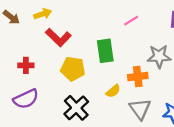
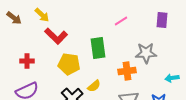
yellow arrow: (43, 14) -> (42, 15), turned 63
yellow semicircle: (113, 91) -> (94, 86), moved

